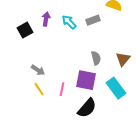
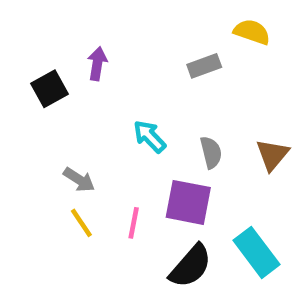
cyan arrow: (69, 22) -> (150, 136), moved
cyan rectangle: (116, 88) -> (256, 252), moved

